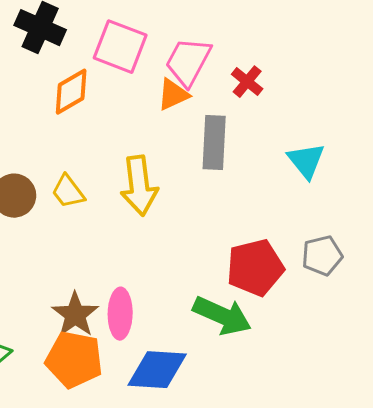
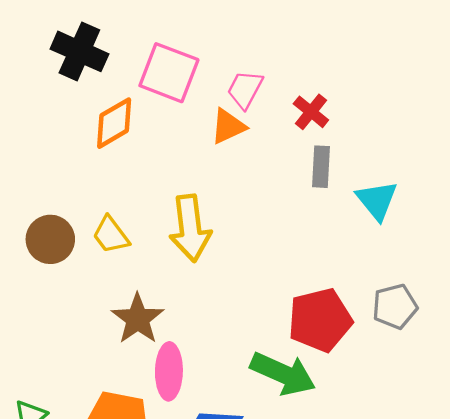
pink trapezoid: (188, 62) -> (245, 89), size x0.7
gray rectangle: (214, 143) -> (321, 167), moved, size x0.7
brown star: (75, 315) -> (138, 319), moved

